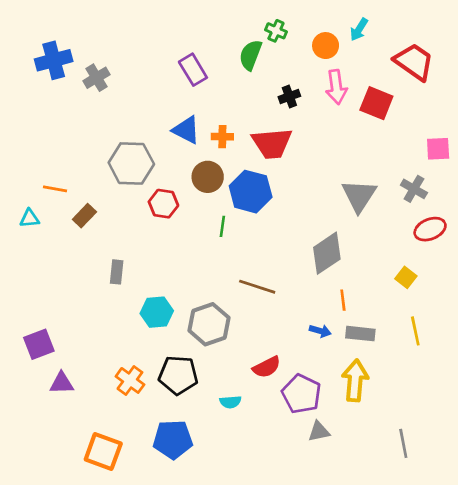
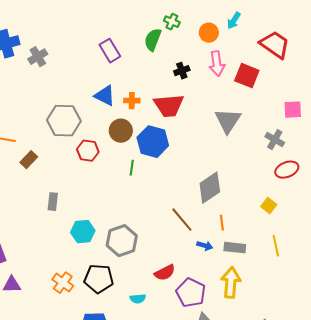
gray triangle: (359, 196) -> (228, 121), moved
brown line: (257, 287) -> (182, 220), moved, turned 32

